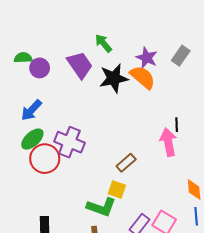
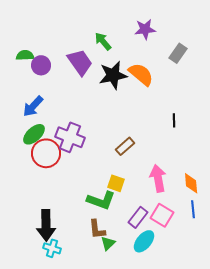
purple star: (147, 58) -> (145, 29), moved, turned -30
pink arrow: (168, 142) -> (158, 178), moved
brown rectangle: (126, 163) -> (125, 146), moved

